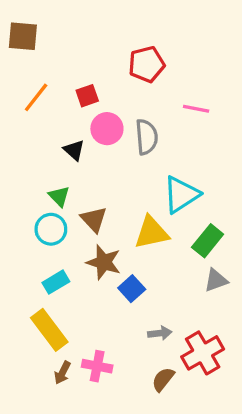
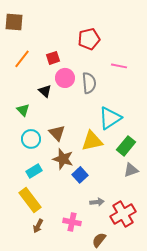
green triangle: (59, 196) -> (23, 110), moved
pink cross: (97, 366) -> (72, 222), moved
brown semicircle: (163, 379) -> (99, 240), moved

